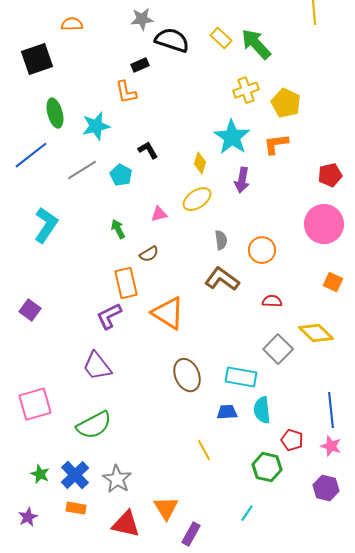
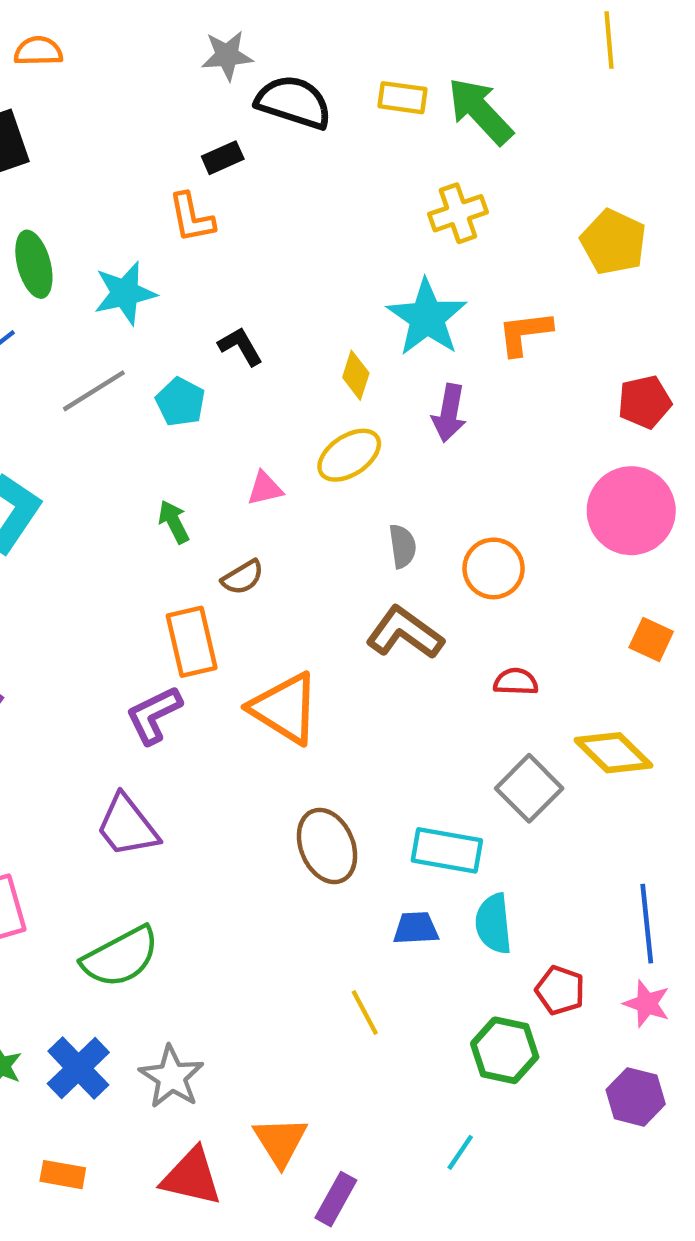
orange semicircle: (72, 24) -> (38, 51), moved
yellow rectangle: (221, 38) -> (402, 98), turned -35
yellow pentagon: (286, 103) -> (613, 242), moved
orange rectangle: (76, 508) -> (63, 1175), moved

